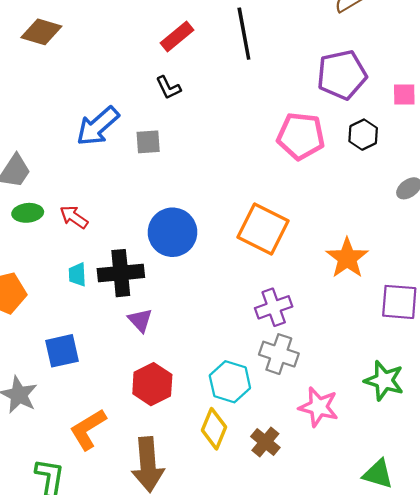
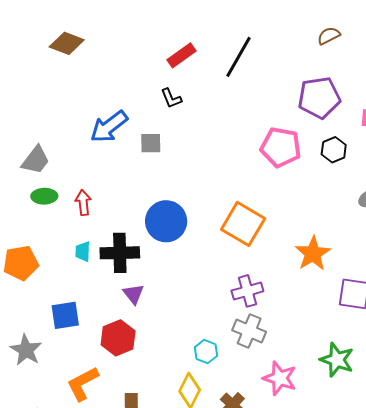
black line: (244, 34) -> (239, 57), turned 36
red arrow: (74, 217) -> (83, 203), turned 45
cyan hexagon: (230, 382) -> (206, 352), size x0.7
red hexagon: (152, 384) -> (118, 338), moved

